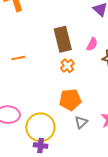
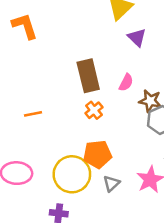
orange line: (18, 58) -> (33, 114), moved
yellow circle: (40, 127) -> (72, 174), moved

